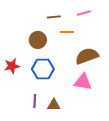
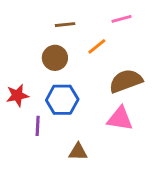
brown line: (54, 17) -> (65, 25), moved
orange line: (67, 32) -> (97, 46), turned -40
purple line: (35, 101) -> (38, 126), moved

